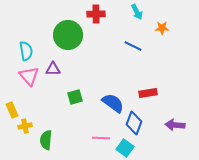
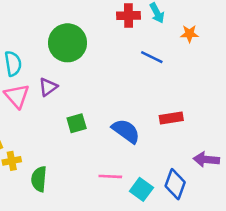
red cross: (96, 14) -> (128, 16), moved
purple triangle: (53, 69) -> (48, 87), turned -35
blue diamond: (134, 123) -> (175, 184), moved

